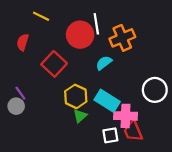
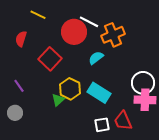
white line: (96, 24) -> (89, 22), turned -54
gray circle: (16, 106) -> (15, 113), moved
green triangle: (80, 116) -> (58, 100), moved
pink cross: (126, 116) -> (145, 100), moved

